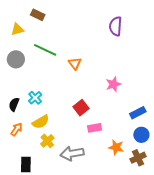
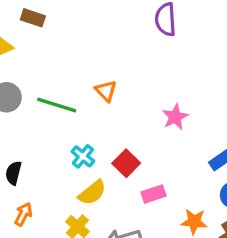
green line: (45, 50) -> (57, 105), moved
cyan cross: (35, 98) -> (83, 156), moved
yellow semicircle: (41, 122) -> (92, 193), moved

